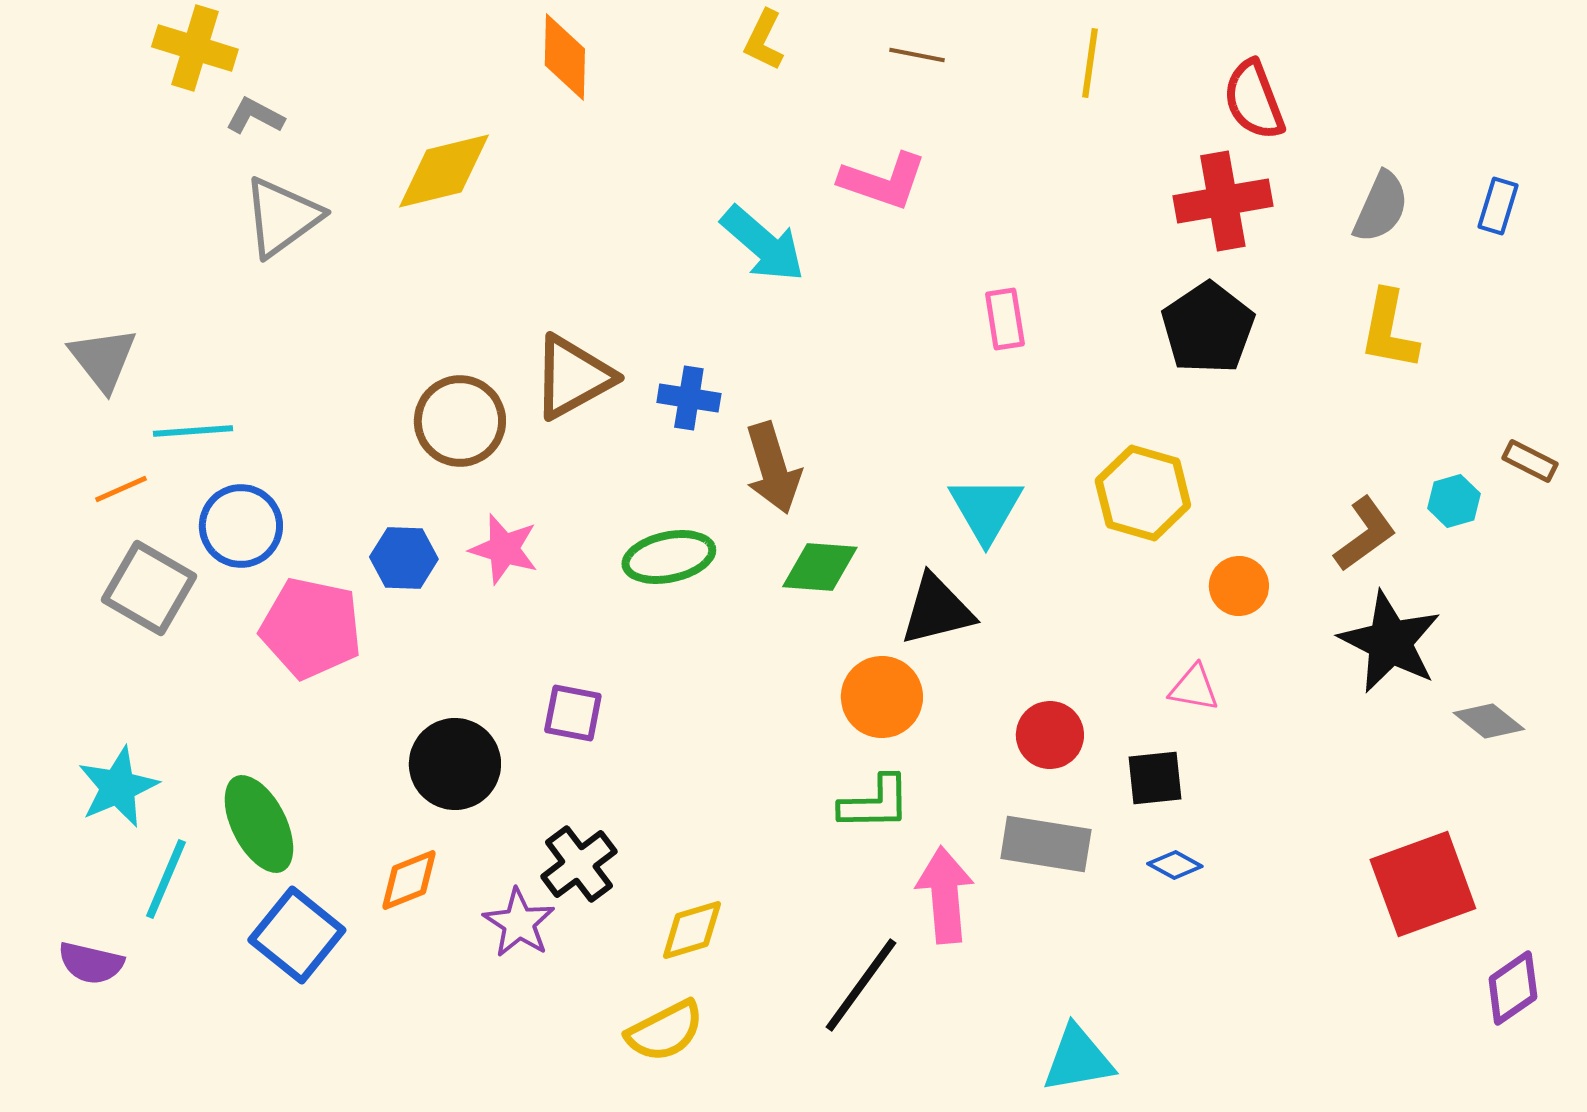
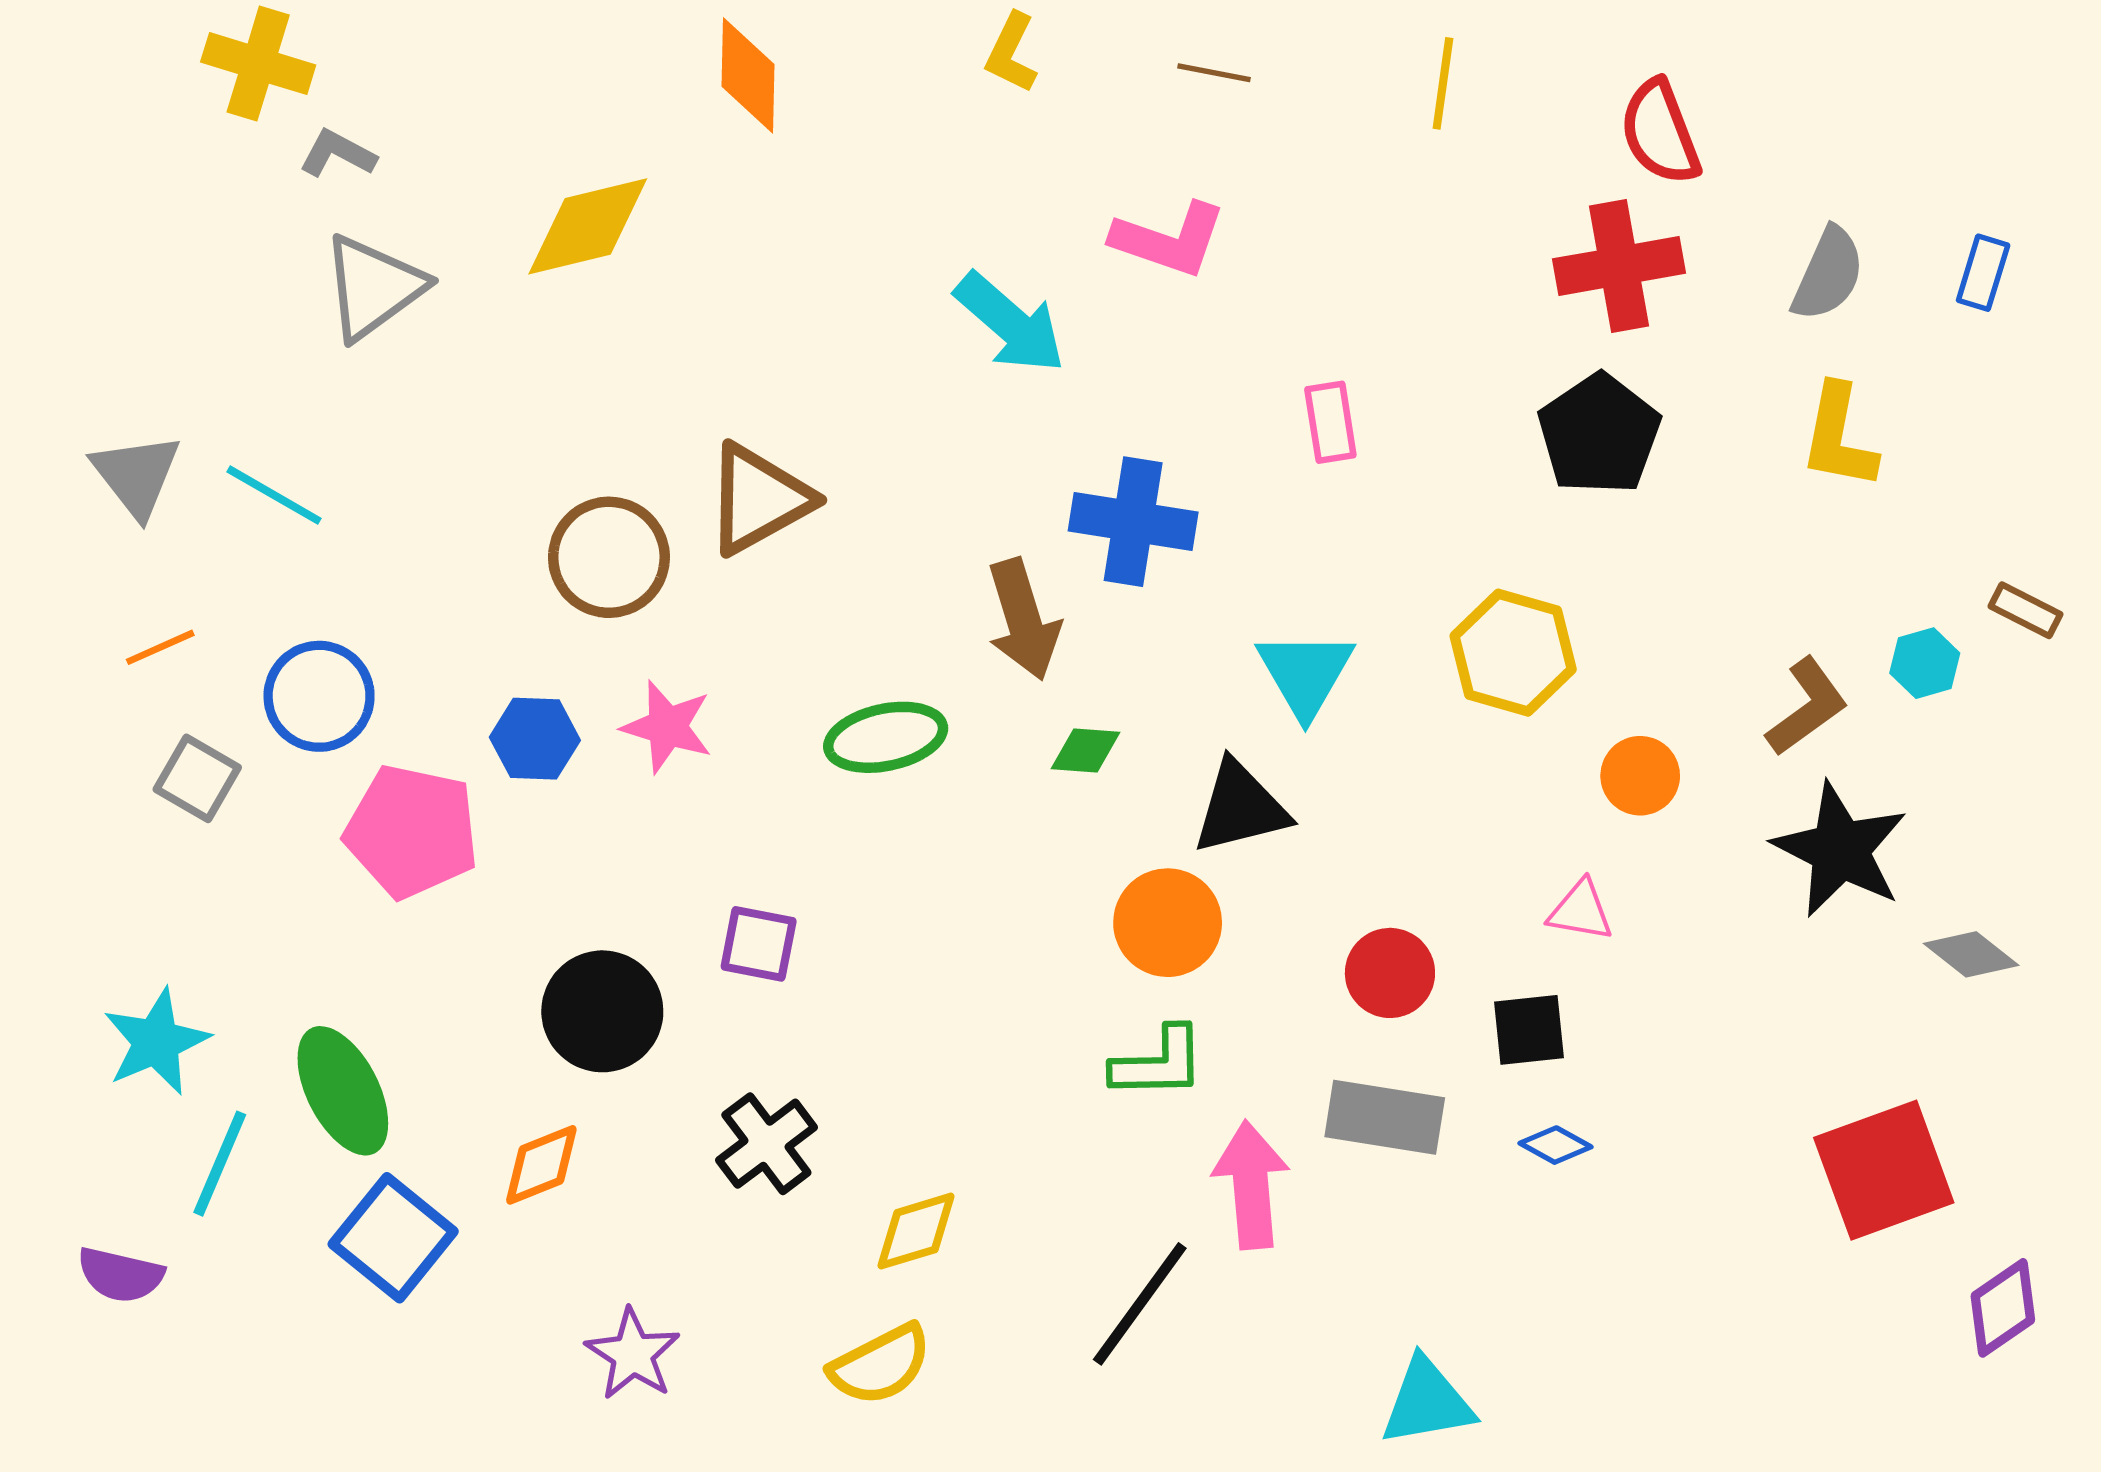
blue cross: (689, 398) -> (1133, 522), moved, size x1.5
cyan line: (193, 431) -> (274, 495), moved, turned 34
green diamond: (820, 567) -> (1086, 751), size x0.7
gray square: (149, 588) -> (197, 778), size x0.7
purple star: (519, 923) -> (633, 1354), moved

